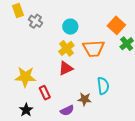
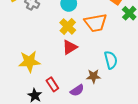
red rectangle: (45, 93) -> (52, 84), moved

